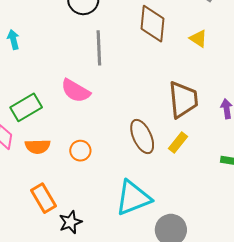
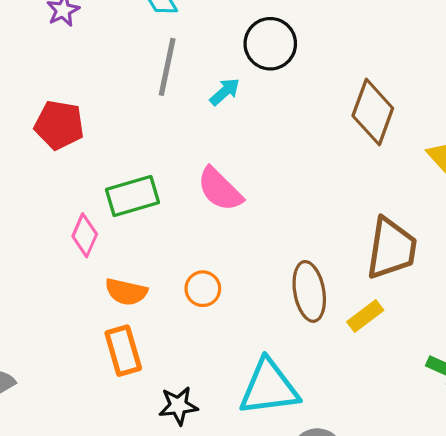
cyan arrow: (13, 39) -> (225, 92), moved, turned 48
gray line: (99, 48) -> (167, 67), moved
orange semicircle: (38, 146) -> (126, 292), moved
black star: (70, 222) -> (178, 406), moved

